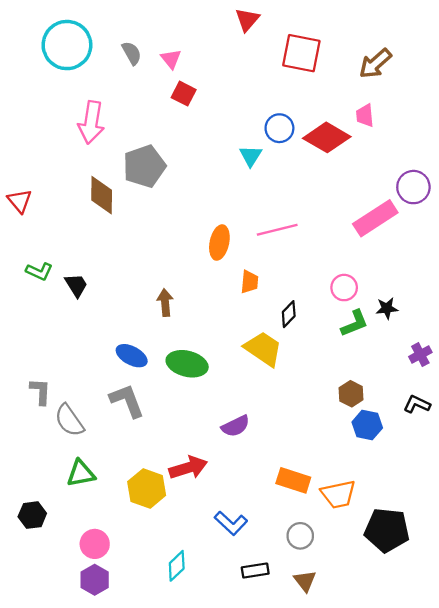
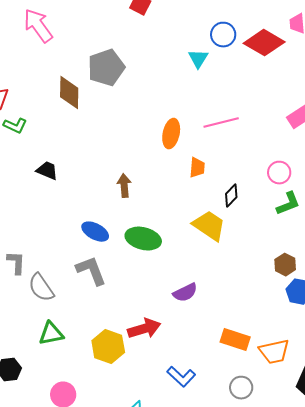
pink arrow: (91, 122) -> (38, 26), moved, turned 135
green L-shape: (39, 271) -> (15, 126), moved
black trapezoid: (76, 285) -> (47, 171), turned -35

